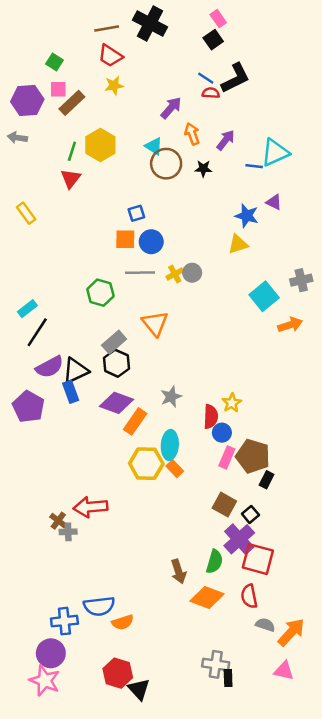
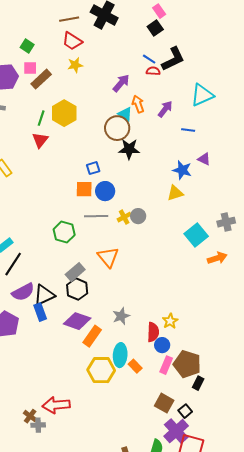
cyan triangle: (154, 146) -> (125, 114), moved
cyan triangle: (275, 152) -> (202, 95), moved
black star: (203, 169) -> (129, 149), moved, size x1.5
orange rectangle: (175, 469) -> (135, 366), moved

